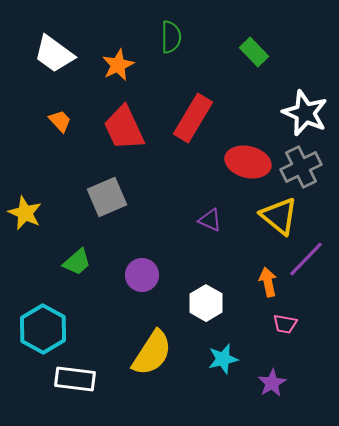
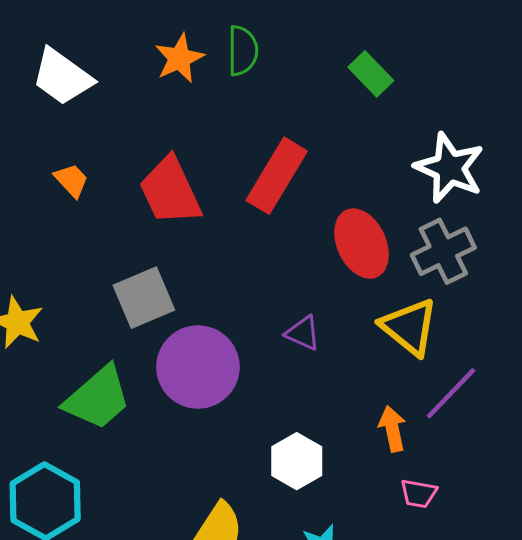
orange star: (118, 65) -> (179, 58), moved
red ellipse: (248, 162) -> (362, 244), turned 51
green trapezoid: (77, 262) -> (98, 398), size x1.6
purple circle: (142, 275) -> (198, 367), moved, size x1.6

